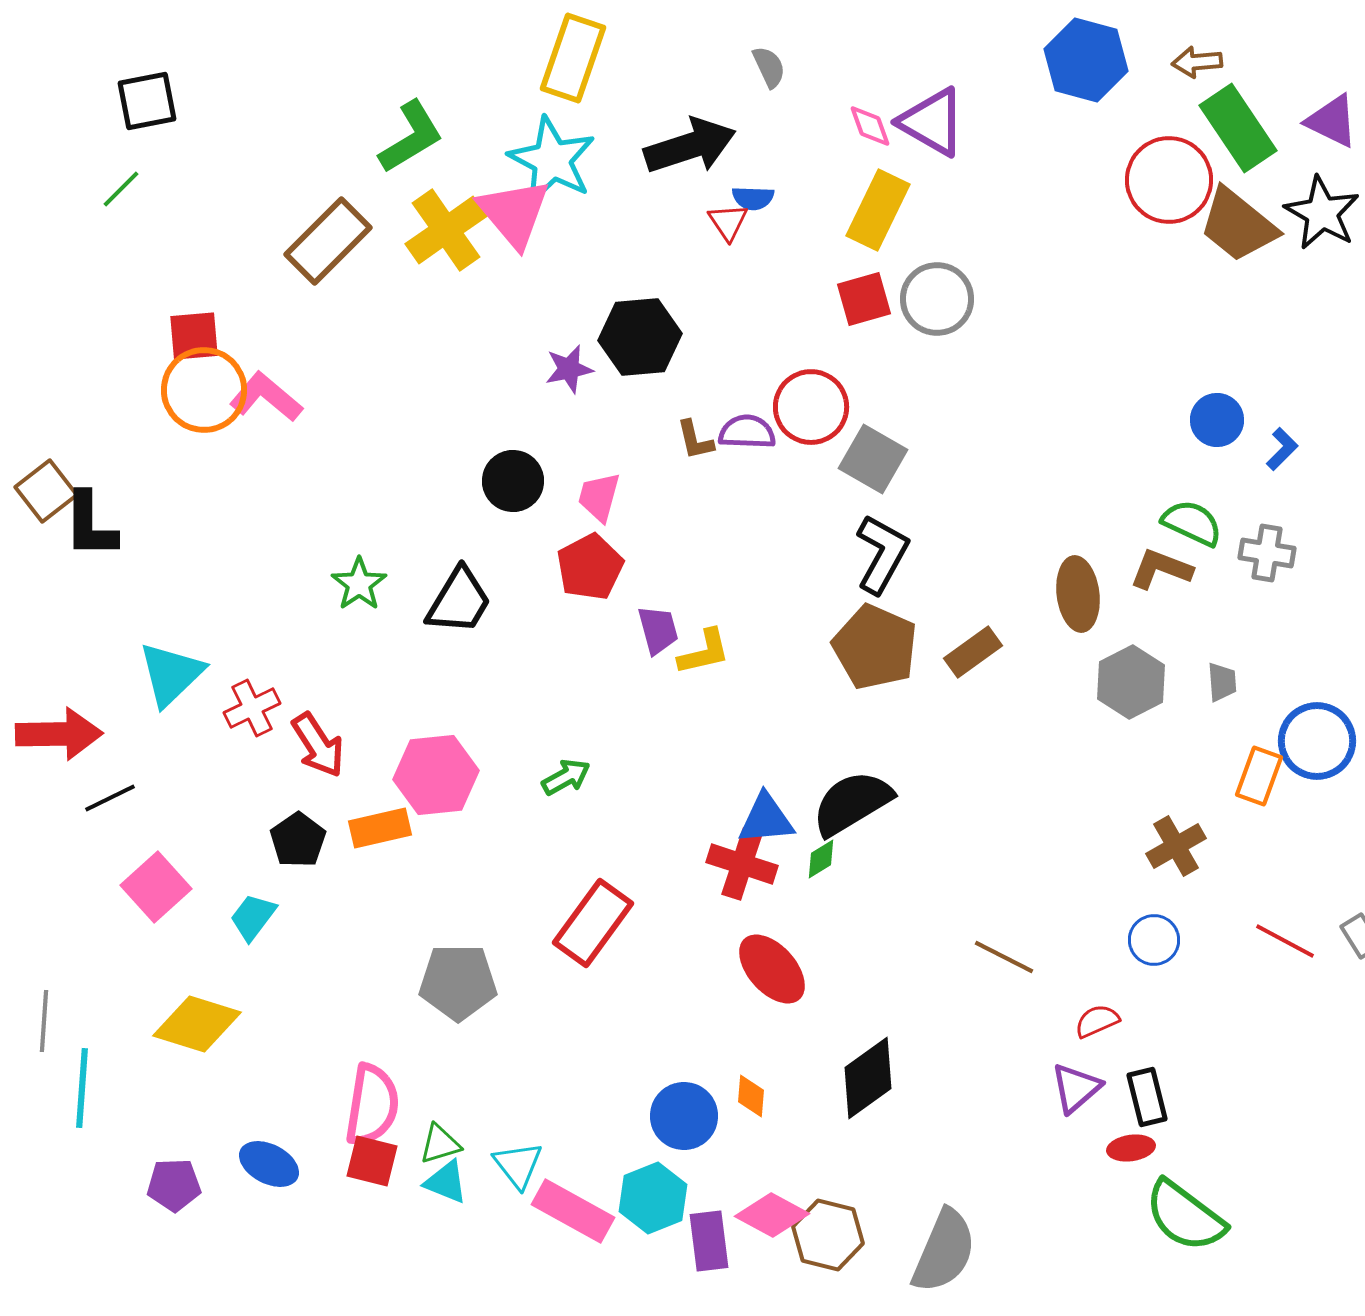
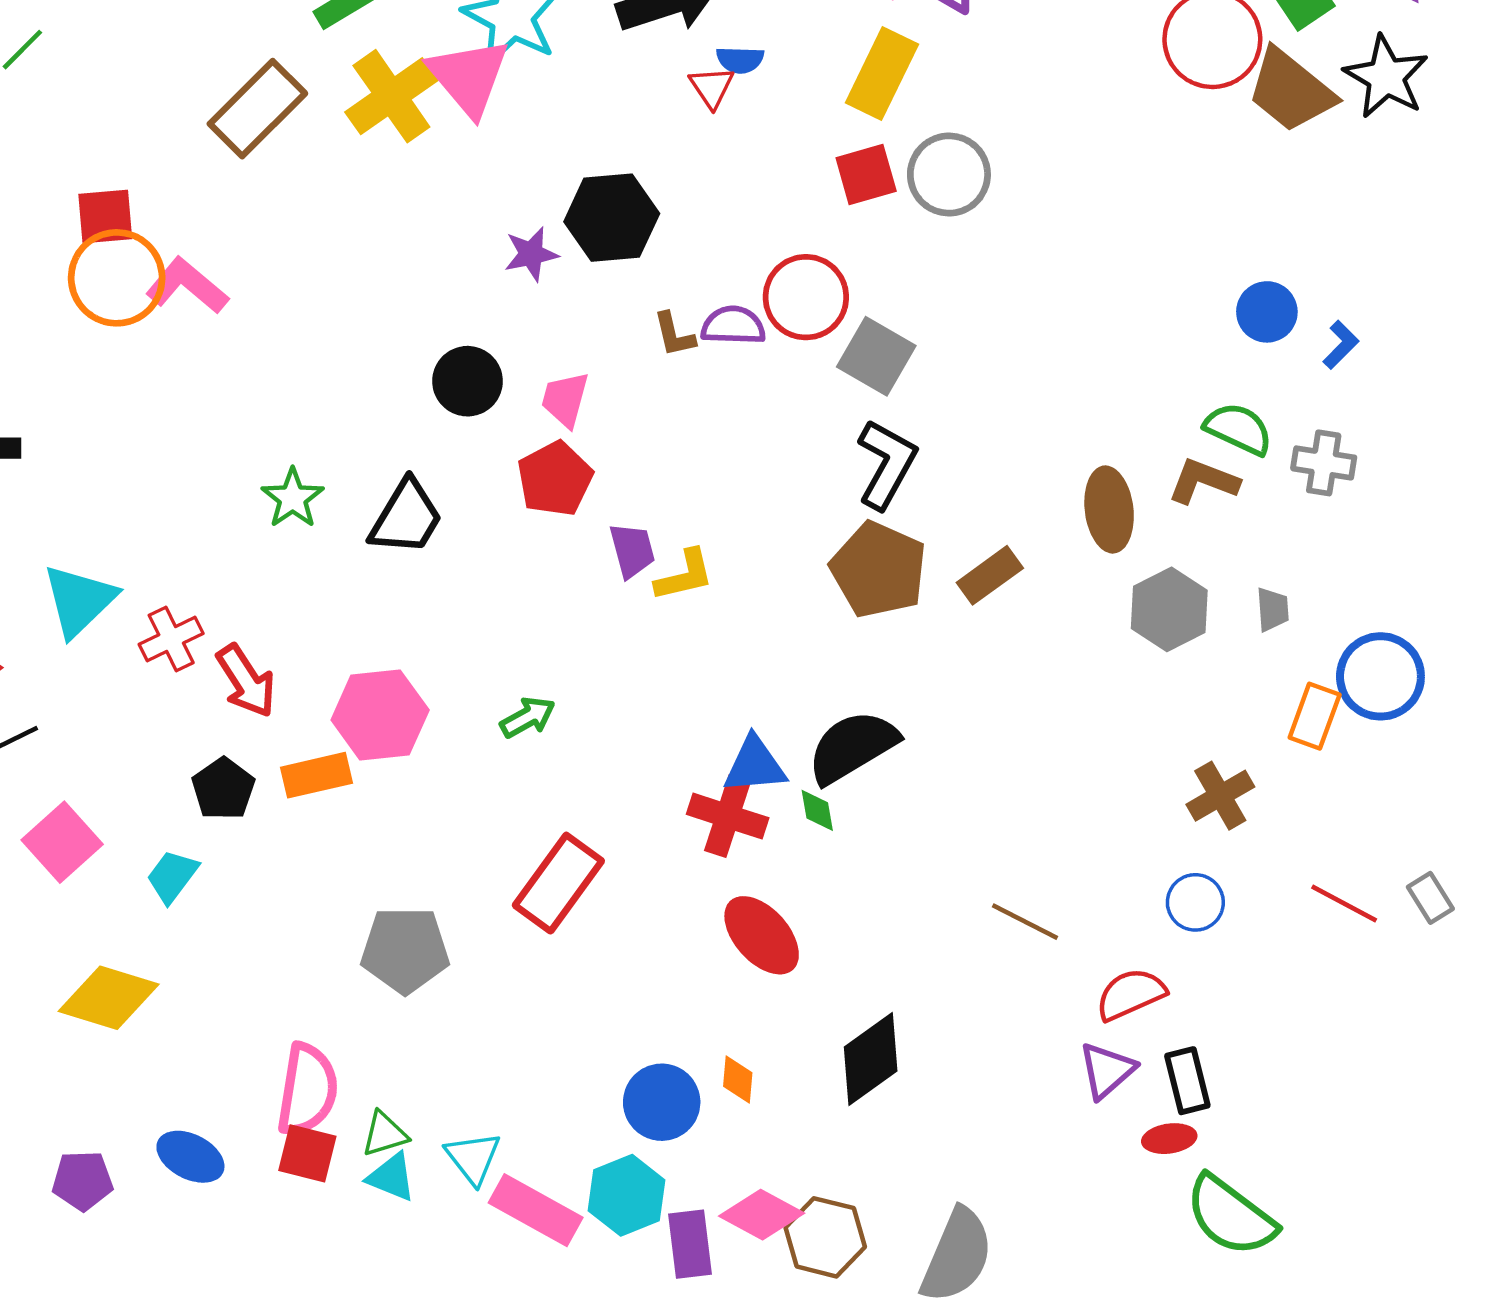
green diamond: (821, 859) -> (817, 810), turned -69
red semicircle: (1097, 1021) -> (1131, 994), size x1.4

